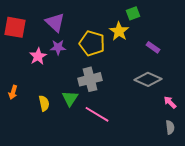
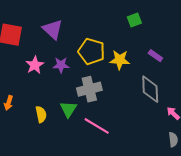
yellow star: (119, 31) -> (120, 60), moved, turned -30
purple star: (58, 47) -> (61, 65), moved
gray diamond: (148, 79) -> (150, 89), turned 64

